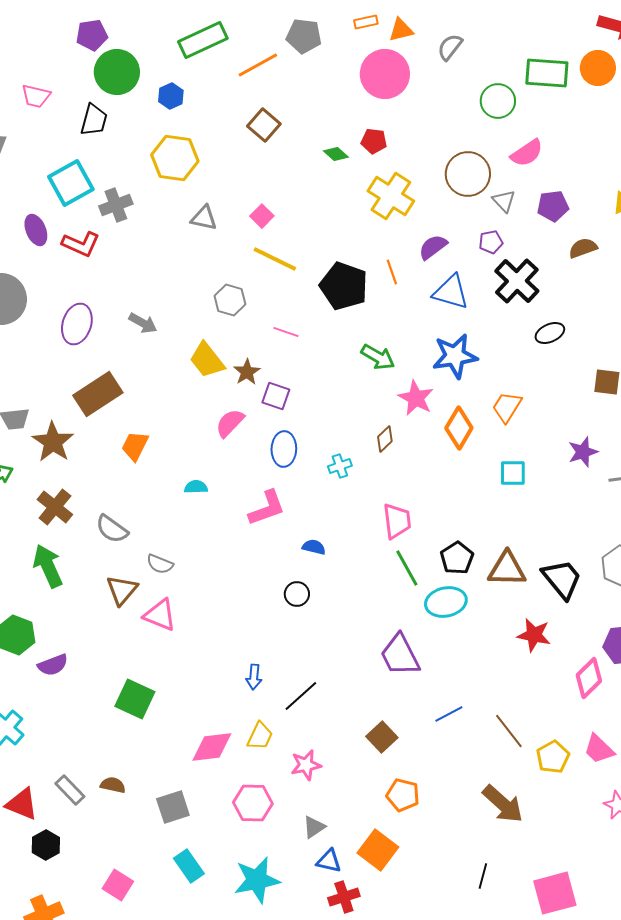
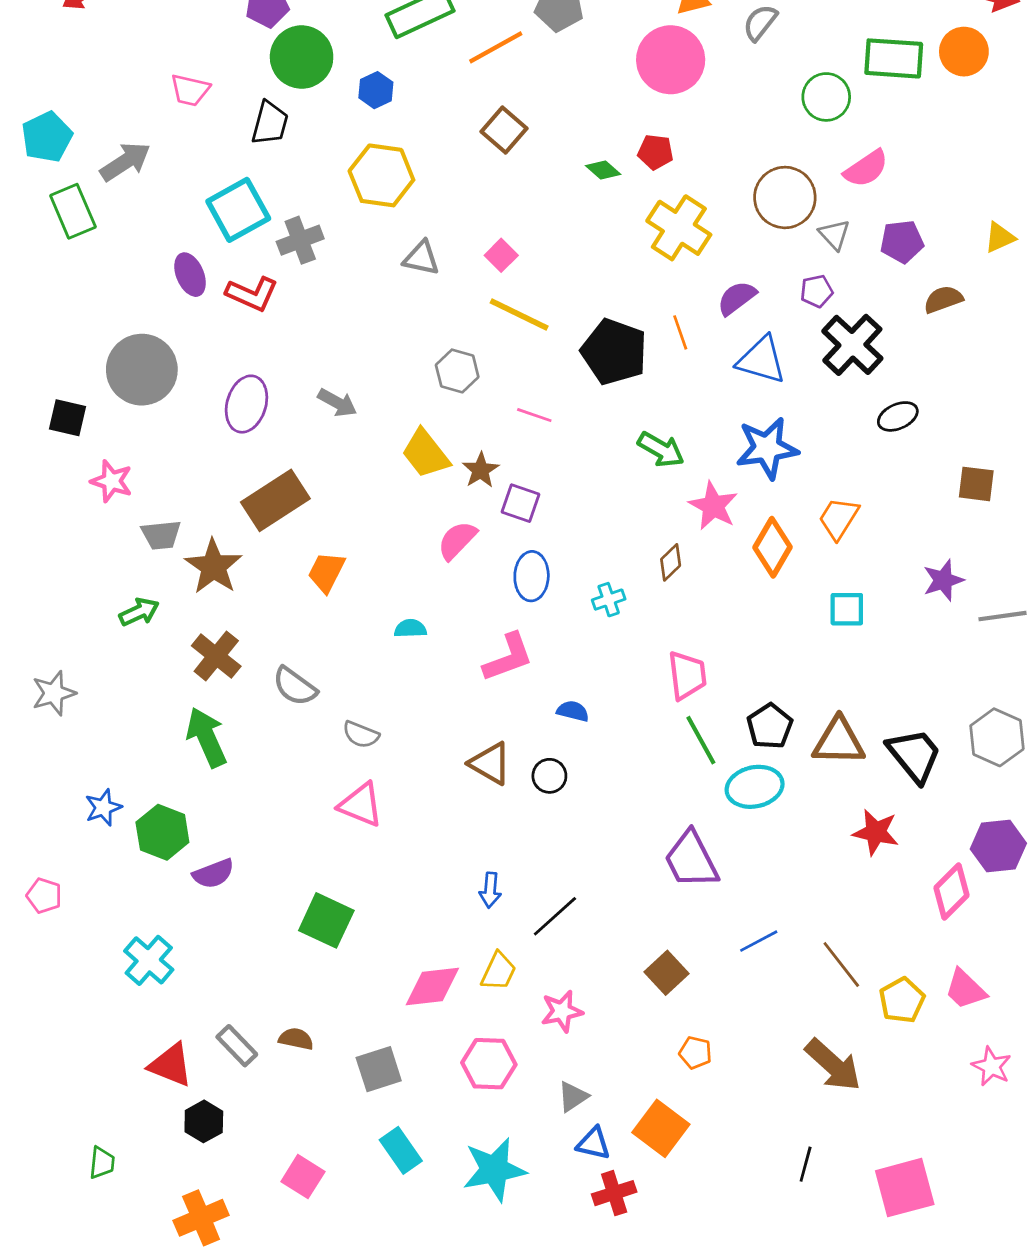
brown triangle: (122, 590) -> (490, 763), moved, turned -40
orange pentagon: (403, 795) -> (695, 1053), size x0.7

